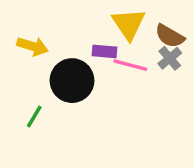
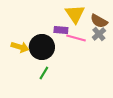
yellow arrow: (33, 46) -> (20, 47), moved
green line: (34, 117) -> (44, 73), moved

